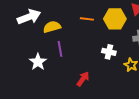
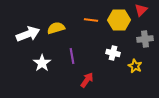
white arrow: (29, 17) -> (28, 34), moved
purple line: (60, 49) -> (72, 56), moved

